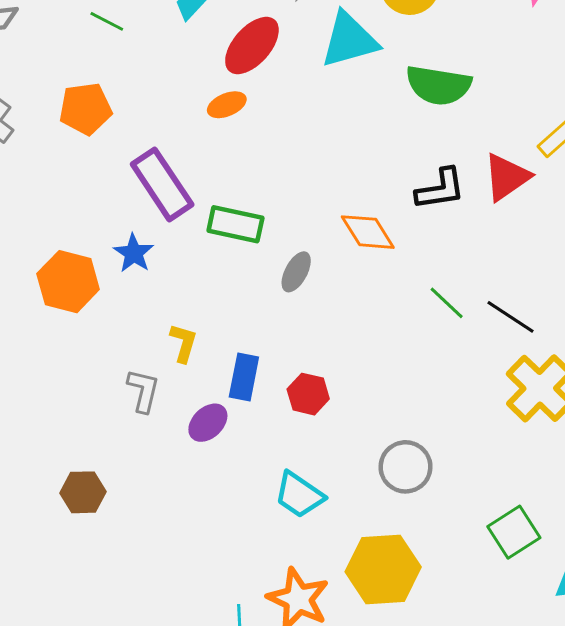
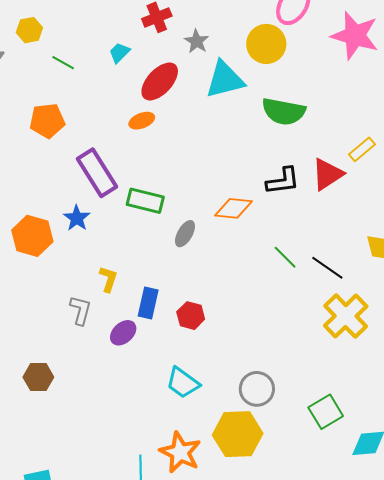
orange diamond: (368, 232) -> (234, 208), turned -54
gray circle: (406, 467) -> (257, 389), moved

